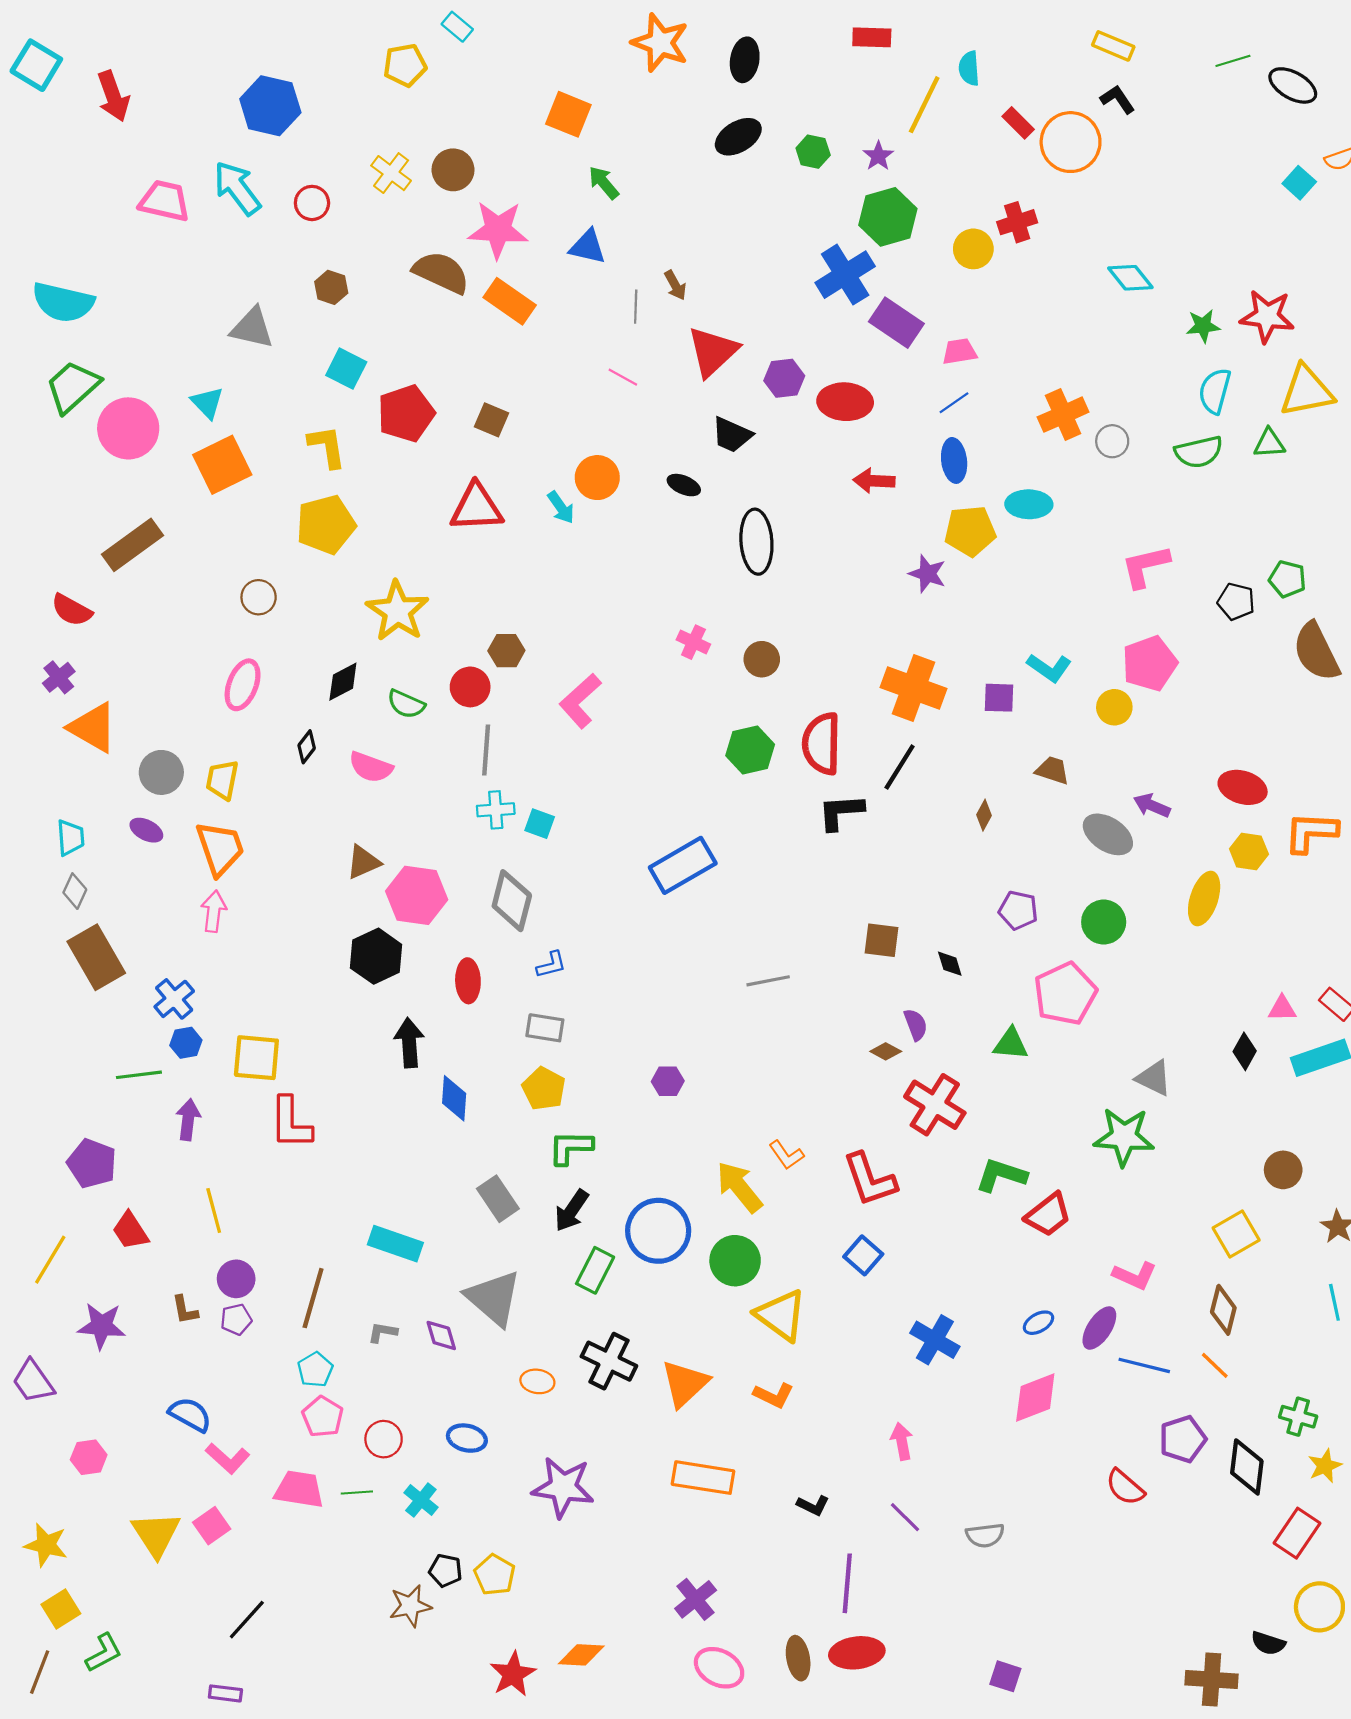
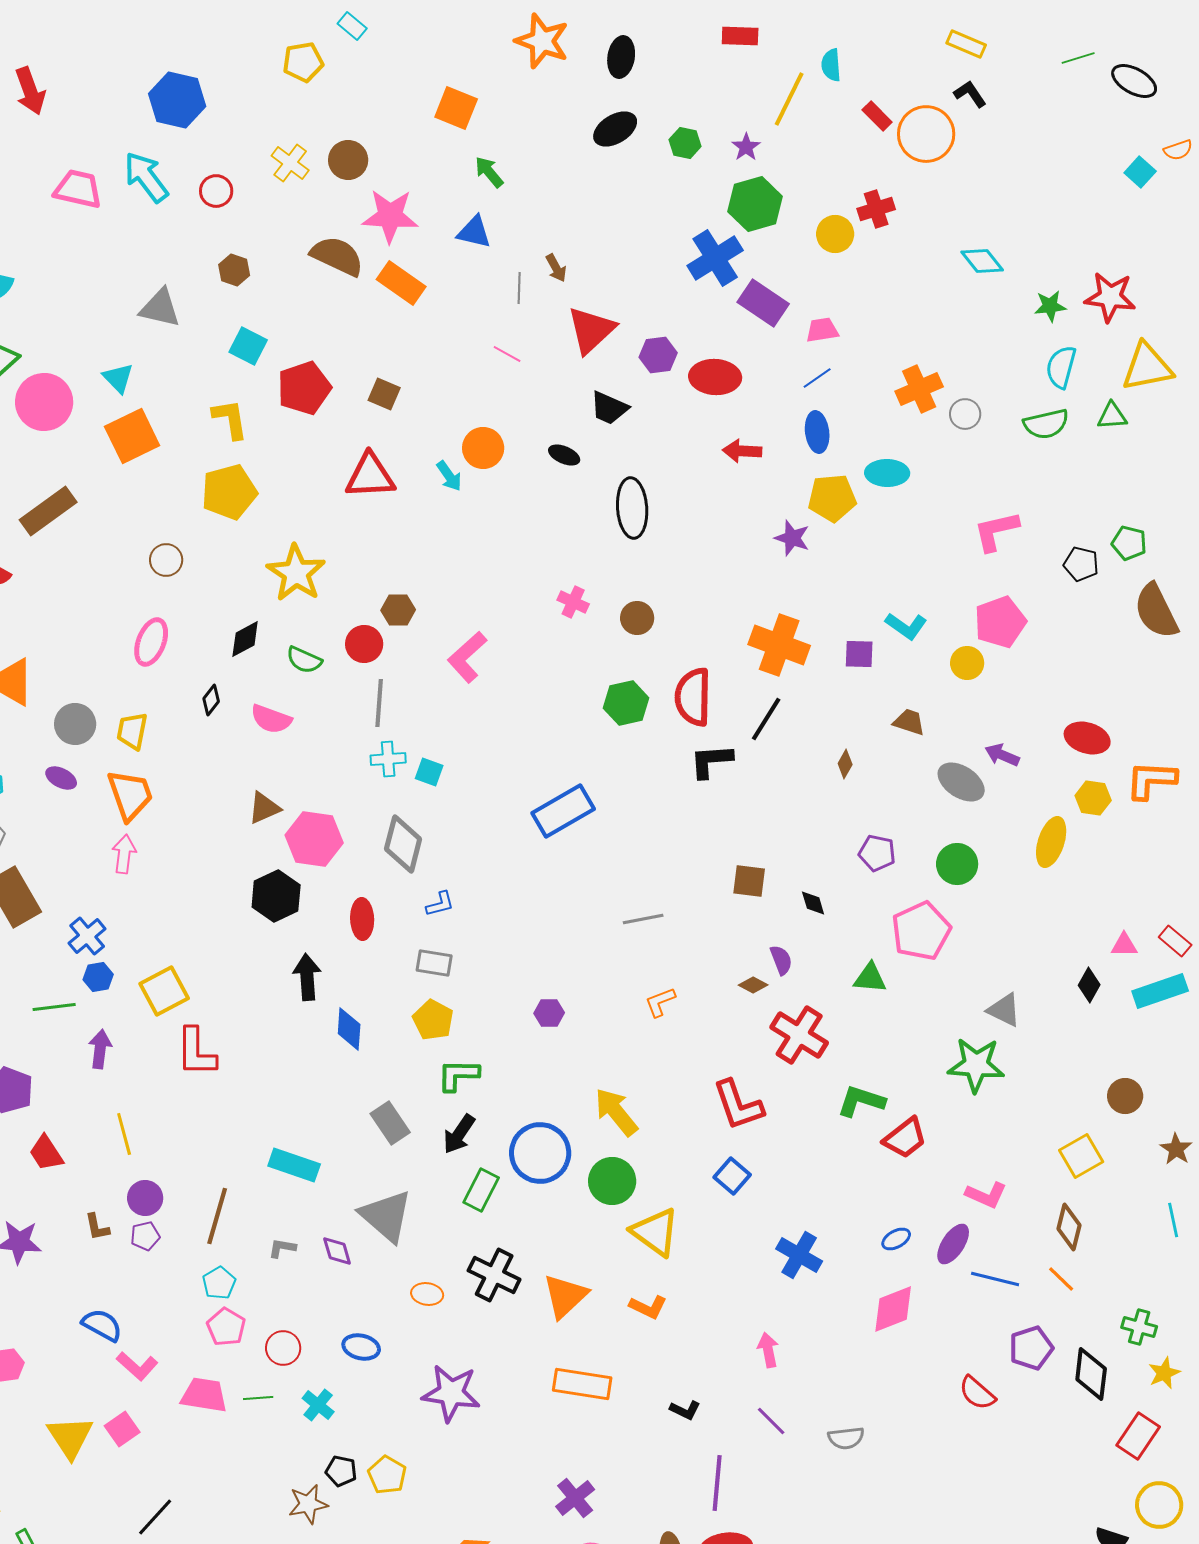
yellow square: (256, 1058) -> (164, 991), turned -33
orange L-shape: (786, 1155) -> (660, 1002), moved, turned 104

